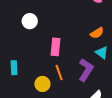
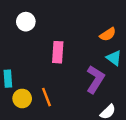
orange line: (59, 73) -> (47, 97), moved
yellow circle: (42, 84) -> (22, 98), moved

